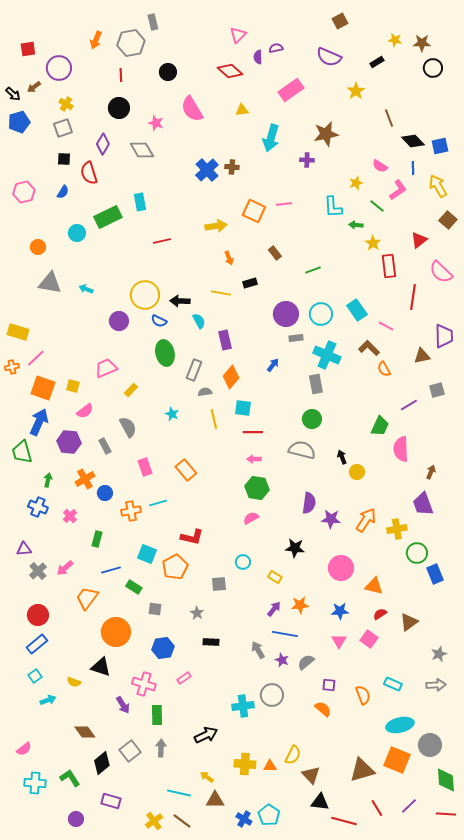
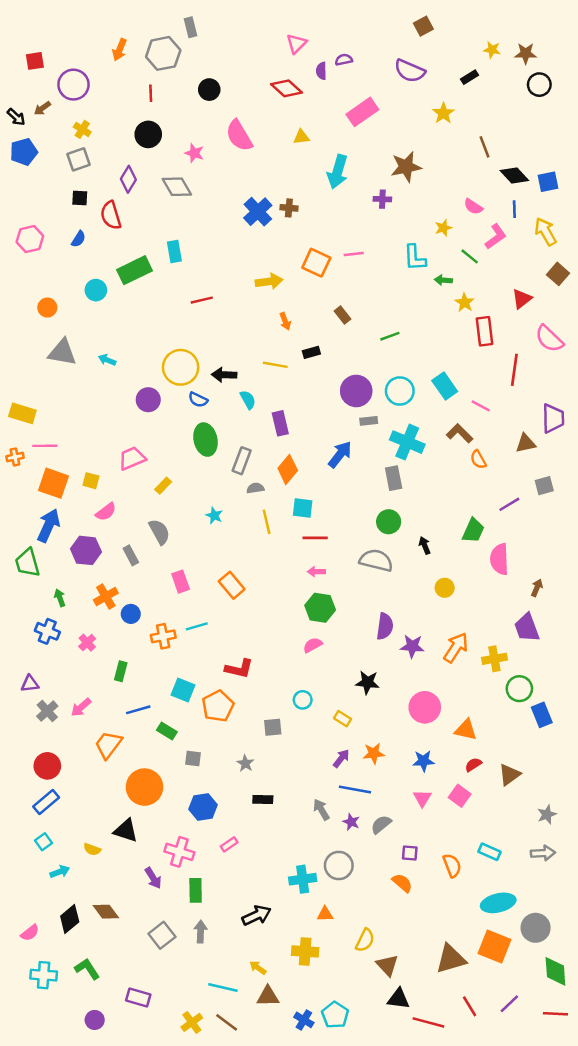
pink line: (36, 358) -> (45, 446), turned 42
blue arrow: (273, 365) -> (340, 454), size x1.6
black arrow: (342, 457) -> (425, 545), moved
green arrow: (48, 480) -> (60, 598), turned -32
black diamond: (102, 763) -> (70, 919), moved
orange triangle: (270, 766) -> (325, 914), moved

